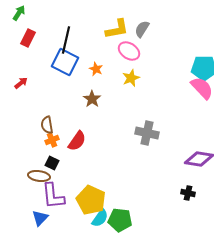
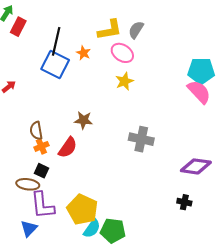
red rectangle: (28, 38) -> (18, 27), moved
orange star: (96, 69) -> (83, 53), moved
brown star: (92, 99) -> (83, 120), moved, turned -30

